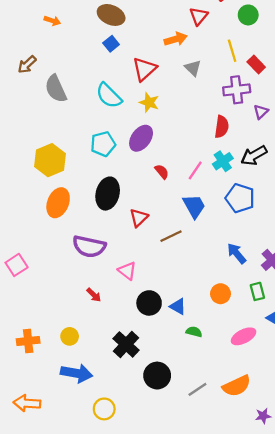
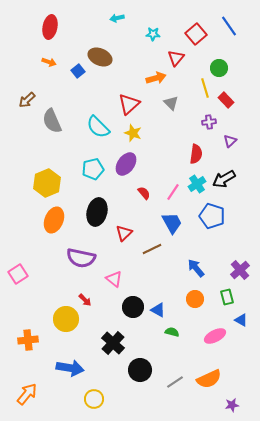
green circle: (248, 15) -> (219, 68), moved
blue square: (111, 44) -> (78, 71), moved
purple cross: (237, 90) -> (209, 122), size x0.6
blue arrow: (237, 253) -> (196, 268), moved
yellow circle: (70, 336) -> (66, 319), moved, size x1.6
orange arrow: (27, 403) -> (27, 394), turned 125

